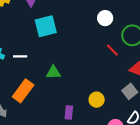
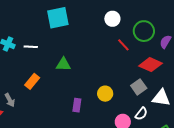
white circle: (105, 18) -> (112, 19), moved
orange rectangle: (23, 91) -> (32, 81), size x0.7

